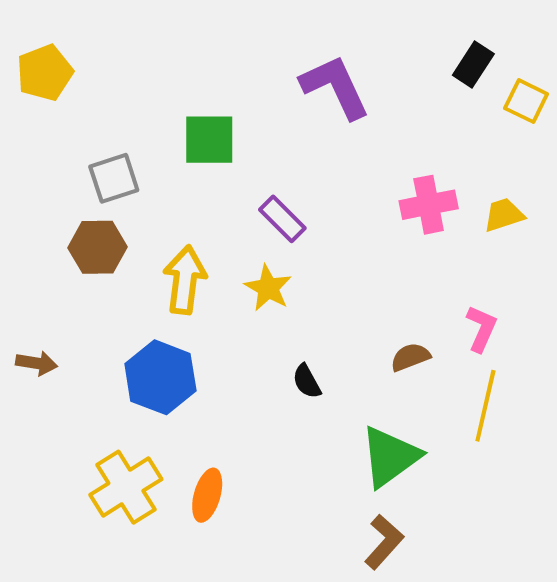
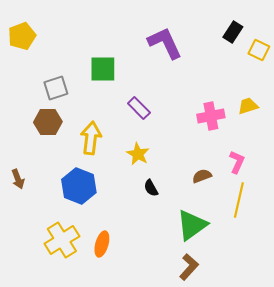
pink cross: (429, 205) -> (211, 116), moved
yellow star: (268, 288) -> (138, 154), moved
brown arrow: (37, 363) -> (18, 179), turned 60

